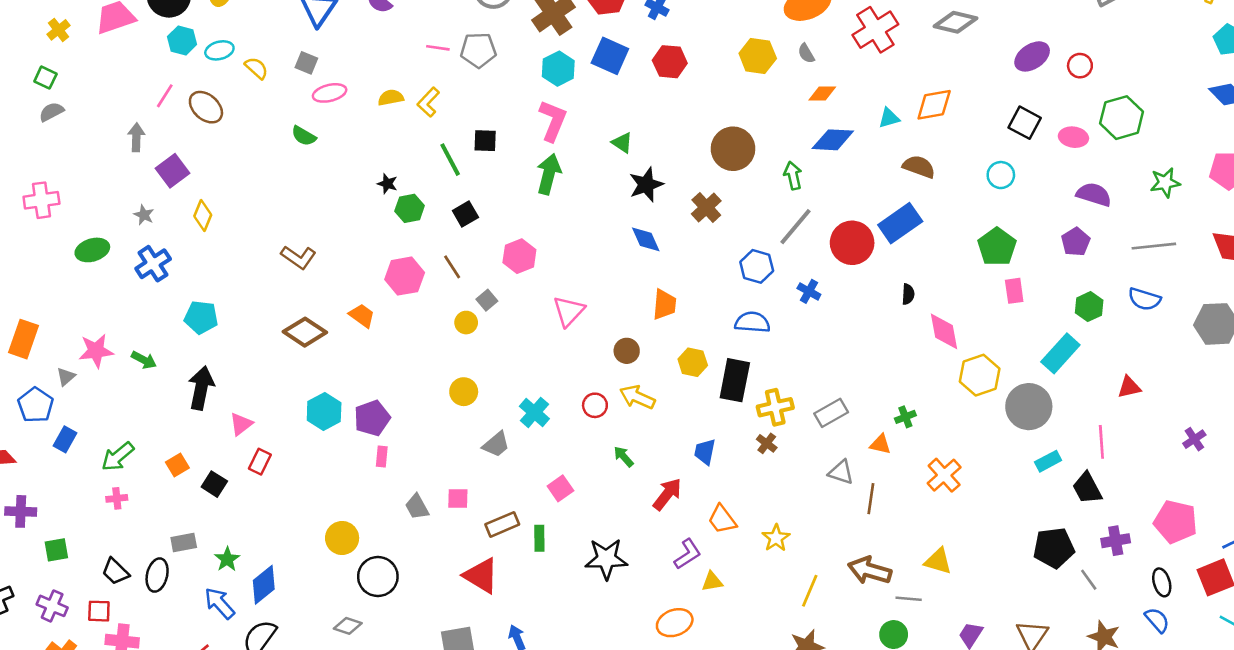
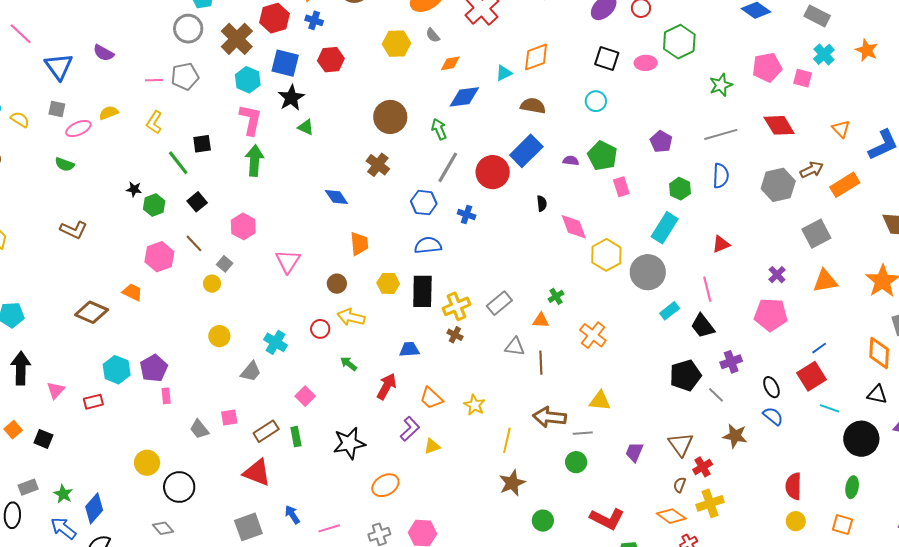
yellow semicircle: (391, 98) -> (109, 113), moved
black star: (646, 185) -> (291, 98), moved
purple semicircle: (1094, 194) -> (571, 161), moved, size x0.6
brown L-shape: (298, 257) -> (74, 230), moved
blue semicircle: (1144, 299) -> (721, 176), turned -95
blue trapezoid: (705, 452) -> (409, 349), turned 85
red rectangle: (260, 462) -> (93, 402), moved, turned 60
pink pentagon: (1175, 522) -> (771, 315), moved
orange ellipse: (675, 623) -> (385, 485), moved
gray diamond: (348, 626) -> (163, 528), turned 40

